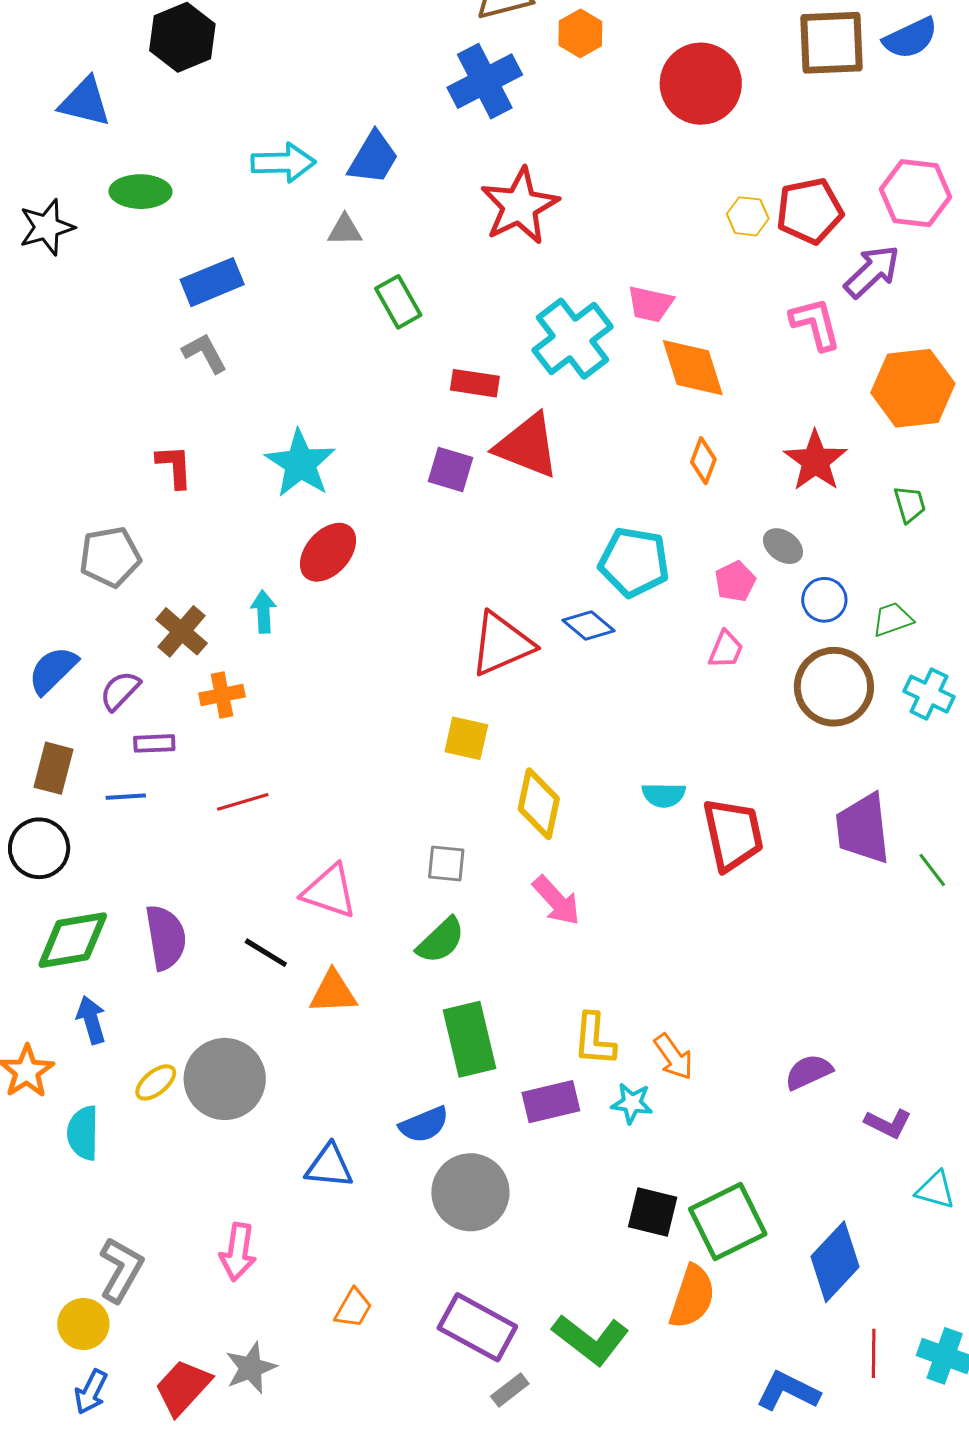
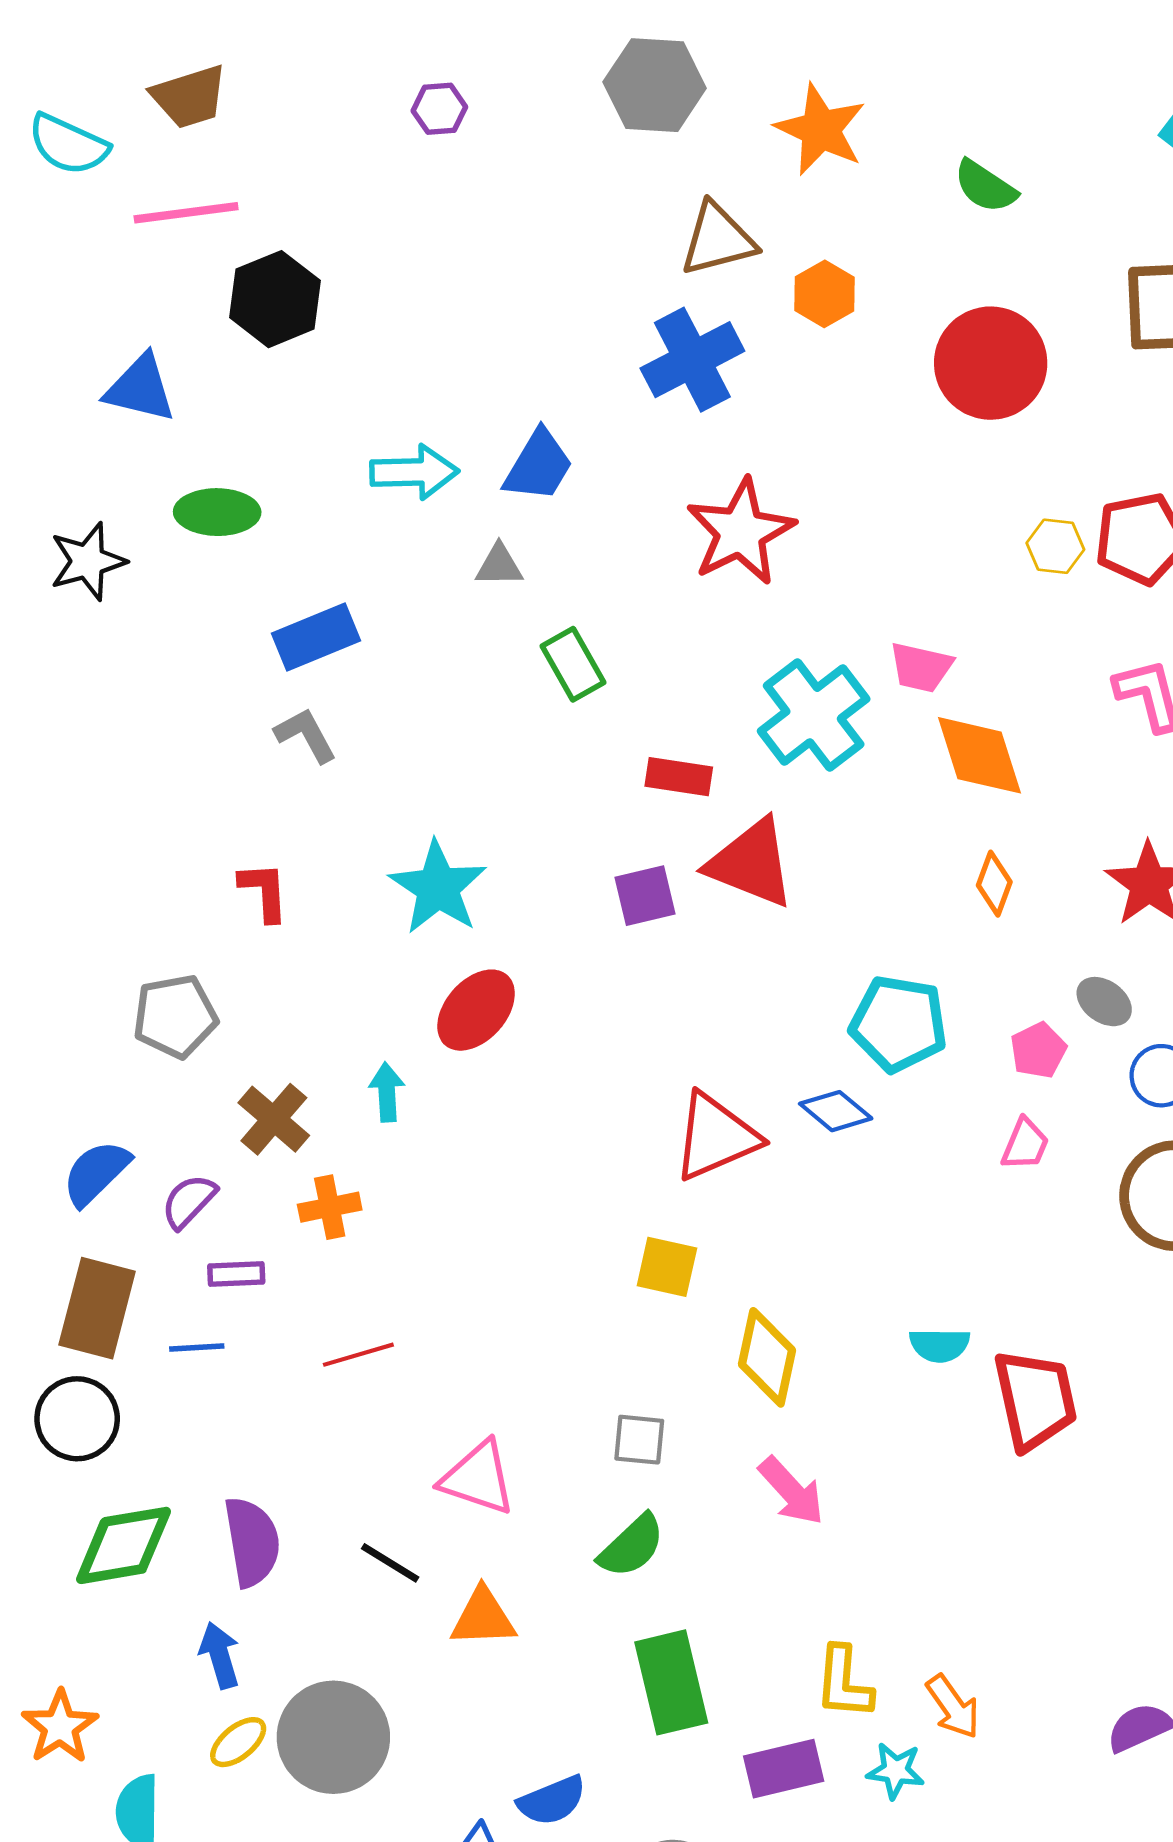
purple square: (450, 469) -> (645, 896), turned -30
brown rectangle: (54, 768) -> (97, 1308), size x1.4
blue arrow: (91, 1020) -> (220, 1655), moved
blue semicircle: (424, 1125) -> (552, 1801), moved

